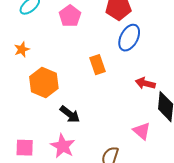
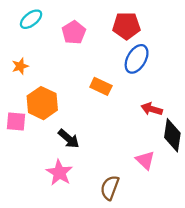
orange rectangle: (97, 65) -> (101, 86), turned -48
pink square: (25, 148) -> (16, 121), moved

